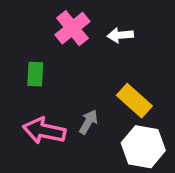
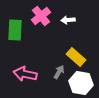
green rectangle: (35, 74) -> (15, 30), moved, size x1.5
gray arrow: (88, 122) -> (59, 72), moved

